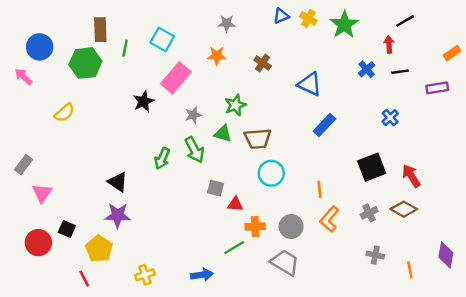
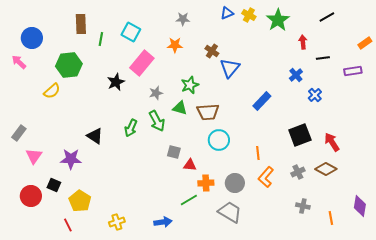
red arrow: (389, 44) -> (303, 42), moved
green hexagon: (85, 63) -> (69, 65), moved
blue cross: (367, 69) -> (296, 75), moved
blue triangle: (310, 84) -> (230, 68), moved, turned 45
black triangle: (118, 182) -> (95, 136), moved
purple star: (118, 215) -> (71, 159), moved

